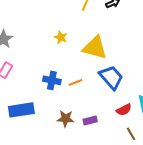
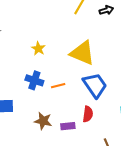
yellow star: (61, 37) -> (38, 49), moved
red semicircle: (124, 110) -> (88, 114), moved, turned -63

